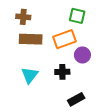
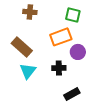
brown cross: (23, 17) -> (30, 12), moved
brown rectangle: (31, 39) -> (22, 47), moved, turned 40

